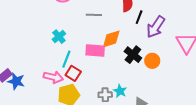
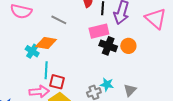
gray line: (94, 15) -> (59, 20), turned 42
orange diamond: (111, 39) -> (46, 43), moved, turned 45
pink rectangle: (95, 51) -> (99, 31), moved

